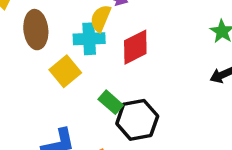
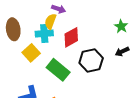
green rectangle: (111, 102) -> (58, 70), size x1.6
black hexagon: (137, 120) -> (91, 61), moved

